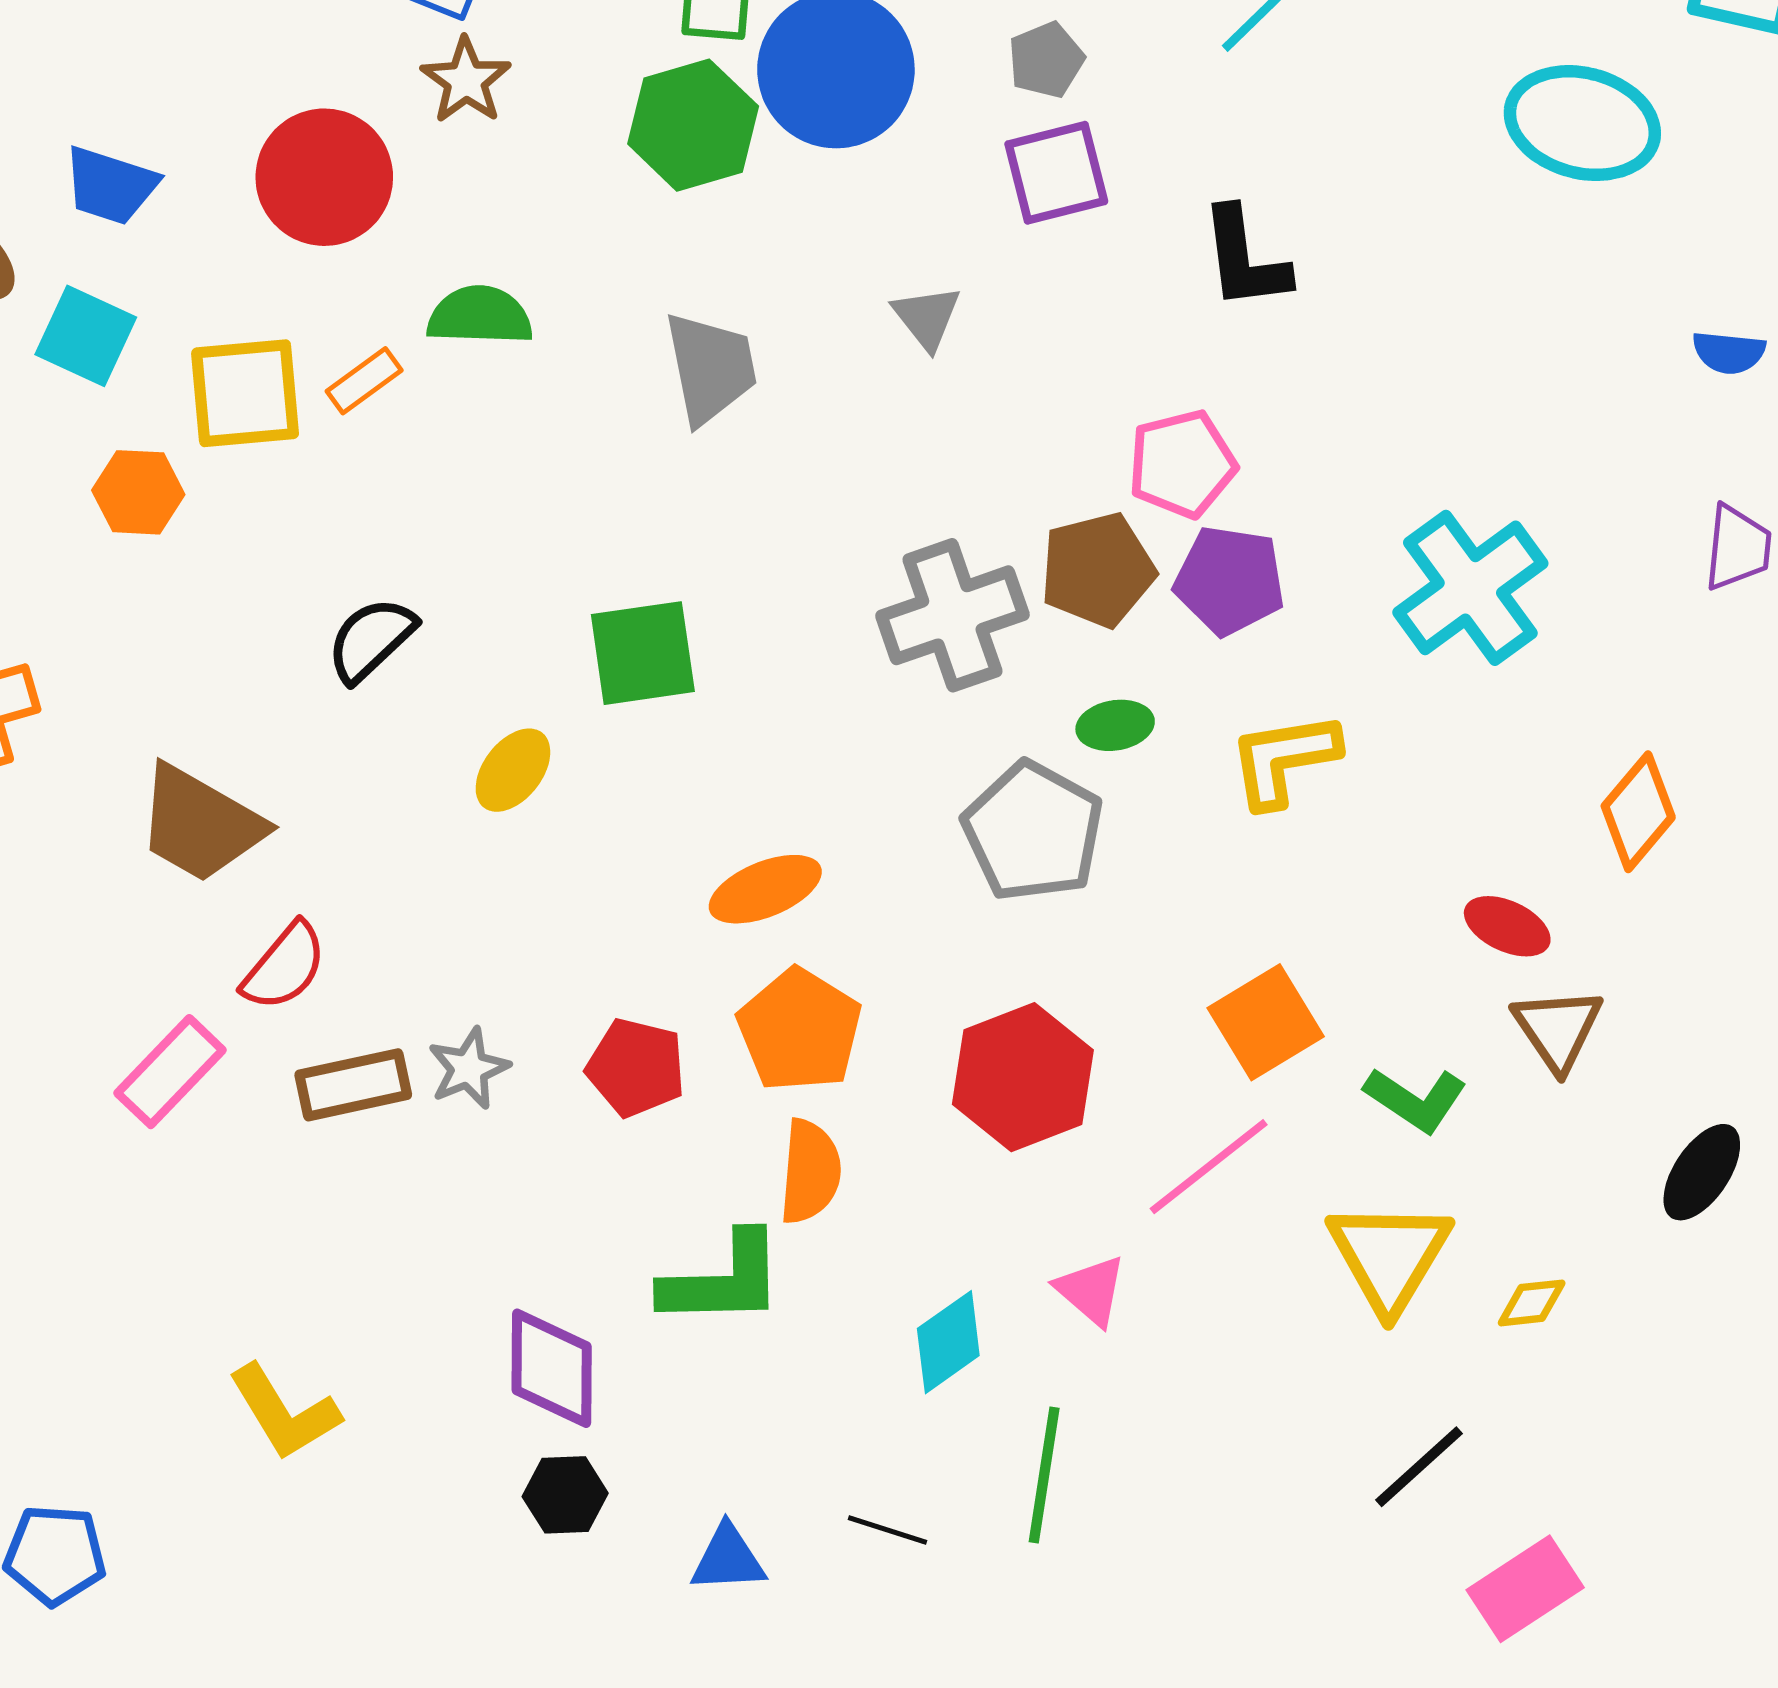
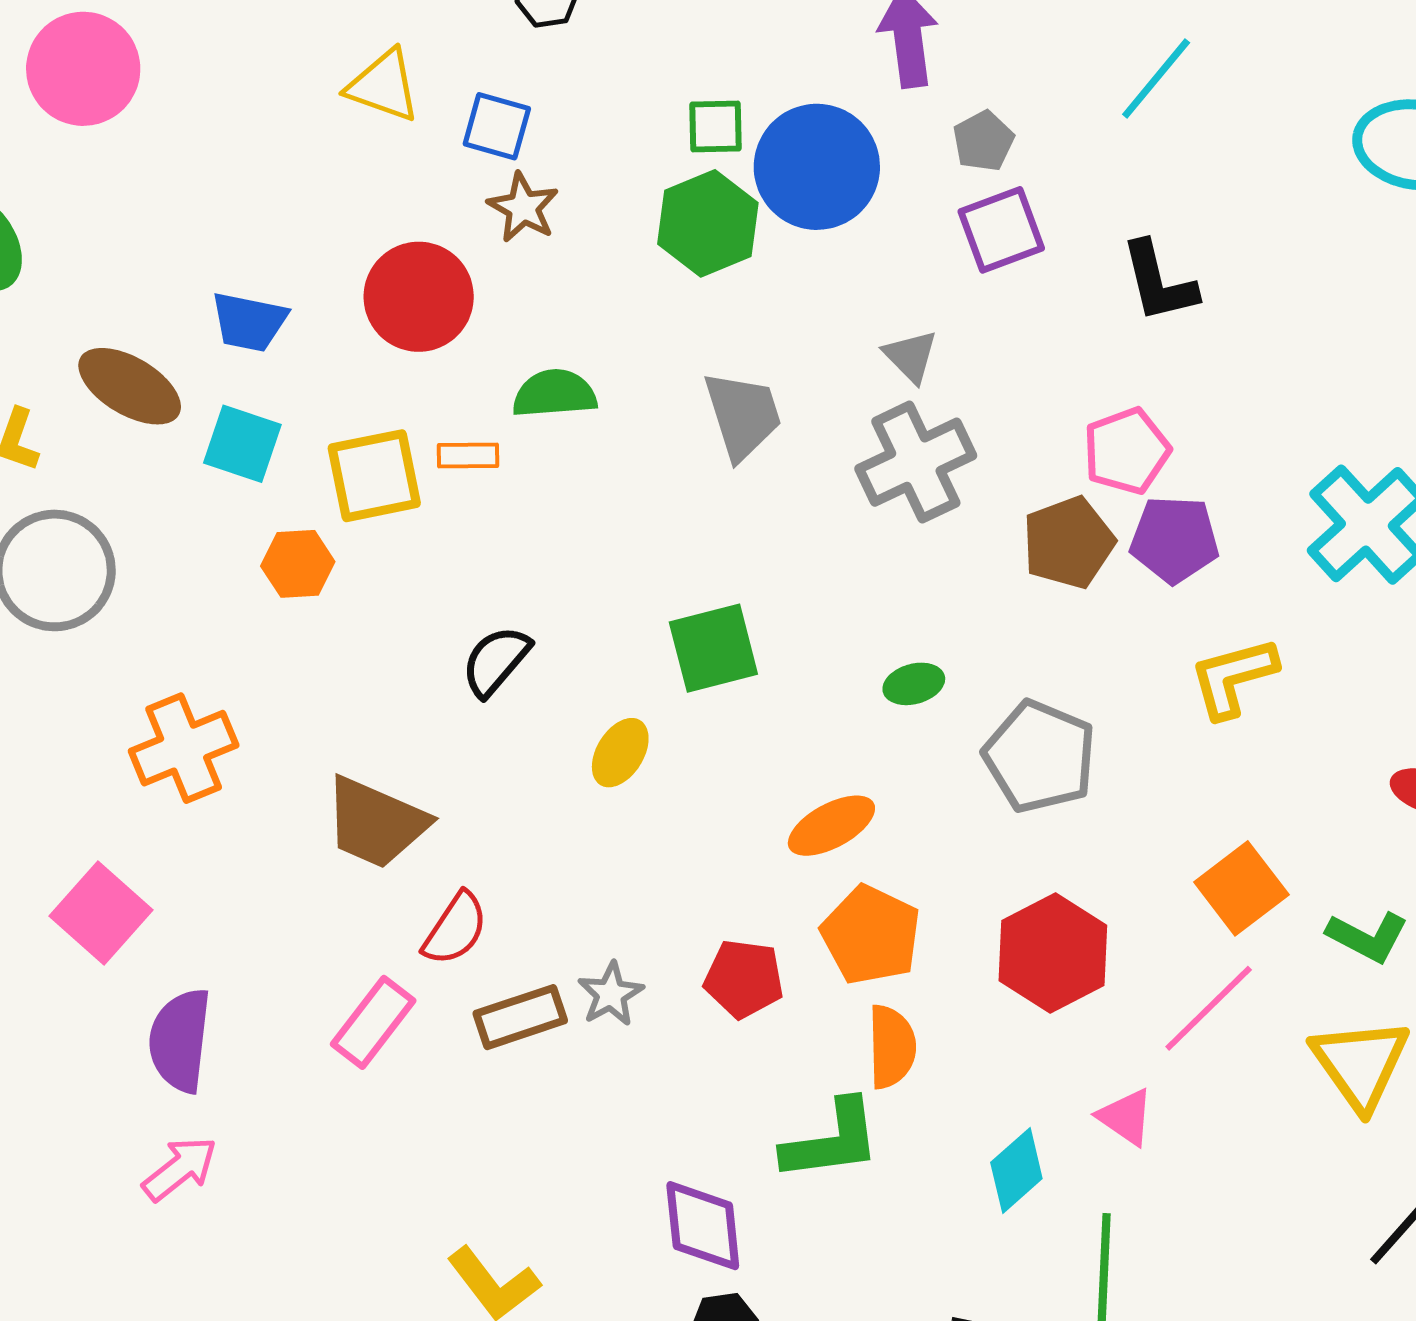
orange rectangle: (364, 381) -> (468, 455), turned 42
gray cross: (952, 615) -> (916, 462), moved
green ellipse: (1115, 725) -> (914, 684), moved

